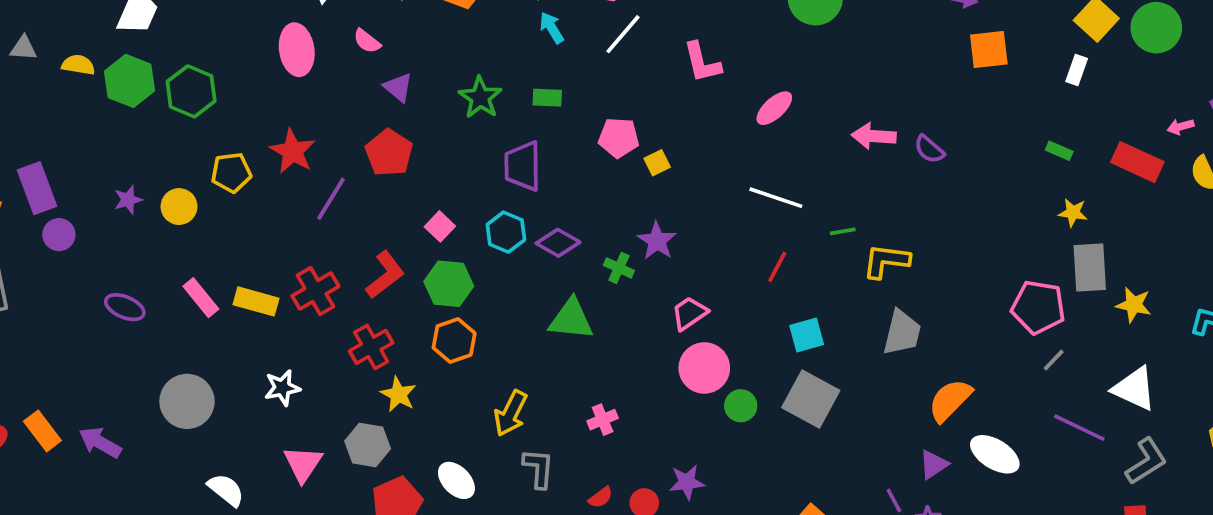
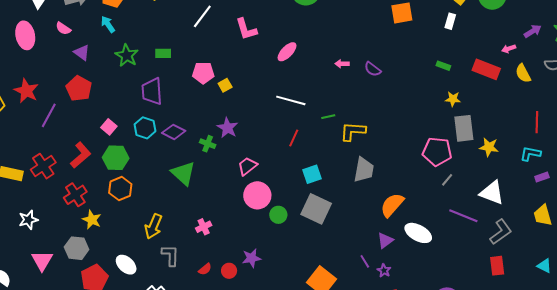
cyan arrow: (552, 28) -> (108, 24), moved
pink arrow: (874, 136) -> (342, 64), size x0.6
green triangle: (571, 319) -> (183, 173), turned 40

